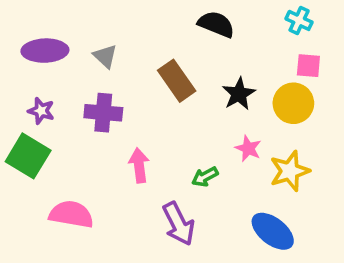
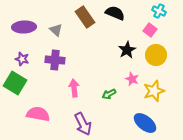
pink square: (308, 66) -> (150, 30), moved, turned 32
brown rectangle: (177, 81) -> (85, 17), moved
purple arrow: (179, 224) -> (83, 124), moved

